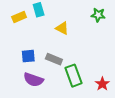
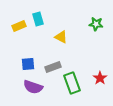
gray rectangle: (54, 59) -> (53, 67), turned -42
red star: (102, 84) -> (100, 78), moved

